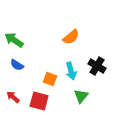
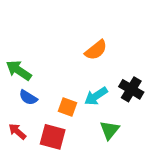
green arrow: (14, 40) -> (19, 70), moved
blue semicircle: (17, 65) -> (28, 97), moved
cyan arrow: (71, 71) -> (96, 96), turned 72

